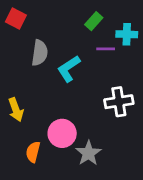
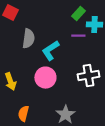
green rectangle: (94, 21) -> (78, 14), moved
pink circle: (62, 133) -> (45, 78), moved

